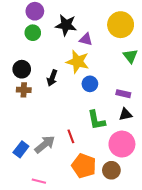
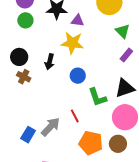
blue circle: (90, 84) -> (78, 76), moved
brown cross: (24, 90) -> (24, 77), turned 32
purple rectangle: (123, 94) -> (126, 55), moved, turned -56
black triangle: (125, 114) -> (125, 88), size x1.5

